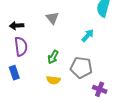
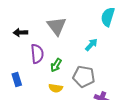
gray triangle: (52, 18) -> (57, 26), size x1.5
purple semicircle: (21, 47) -> (37, 54), moved

